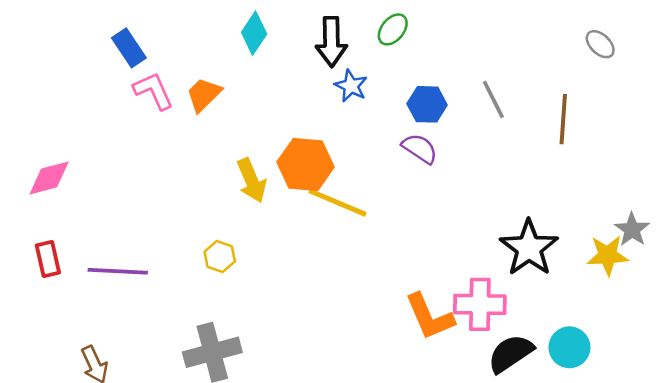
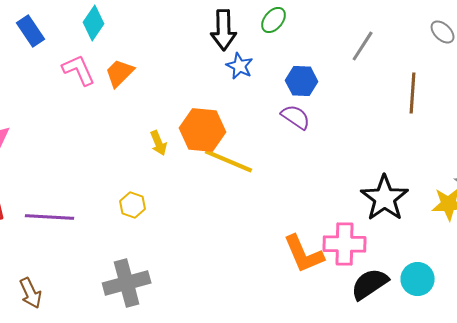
cyan diamond: (254, 33) -> (94, 23), moved
blue rectangle: (129, 48) -> (31, 31), moved
gray line: (493, 99) -> (363, 46), moved, turned 60
yellow arrow: (252, 180) -> (159, 143), size x0.7

